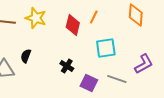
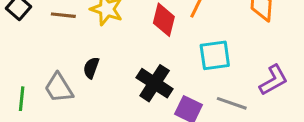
black cross: (67, 66) -> (155, 83), size x1.6

